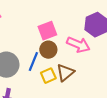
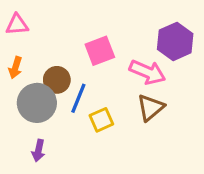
brown circle: (48, 50) -> (57, 80), moved
brown triangle: (65, 73) -> (151, 108), moved

